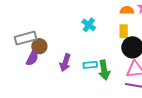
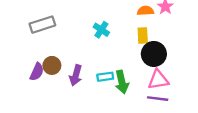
gray rectangle: (26, 38) -> (42, 25), moved
brown circle: (39, 46) -> (52, 65), moved

